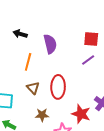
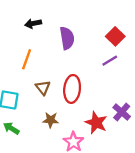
black arrow: (20, 34) -> (33, 24), turned -32
red square: (91, 39) -> (115, 36), turned 35
orange line: (28, 62) -> (27, 59), moved

